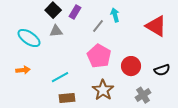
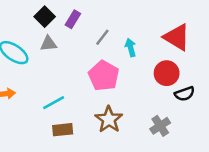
cyan arrow: (115, 15) -> (131, 48), moved
red circle: (131, 66) -> (167, 73), moved

